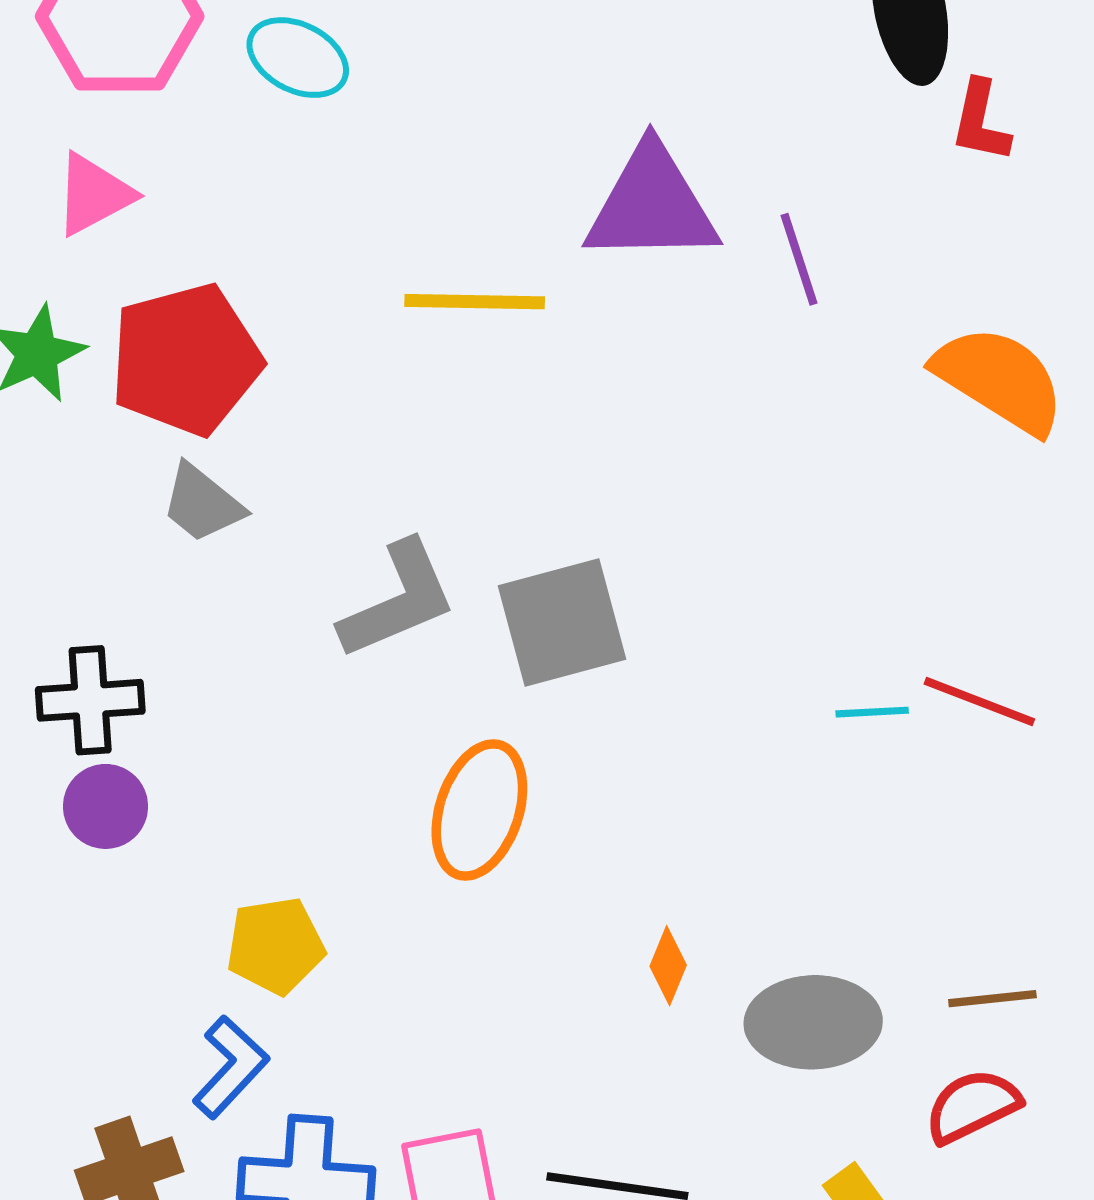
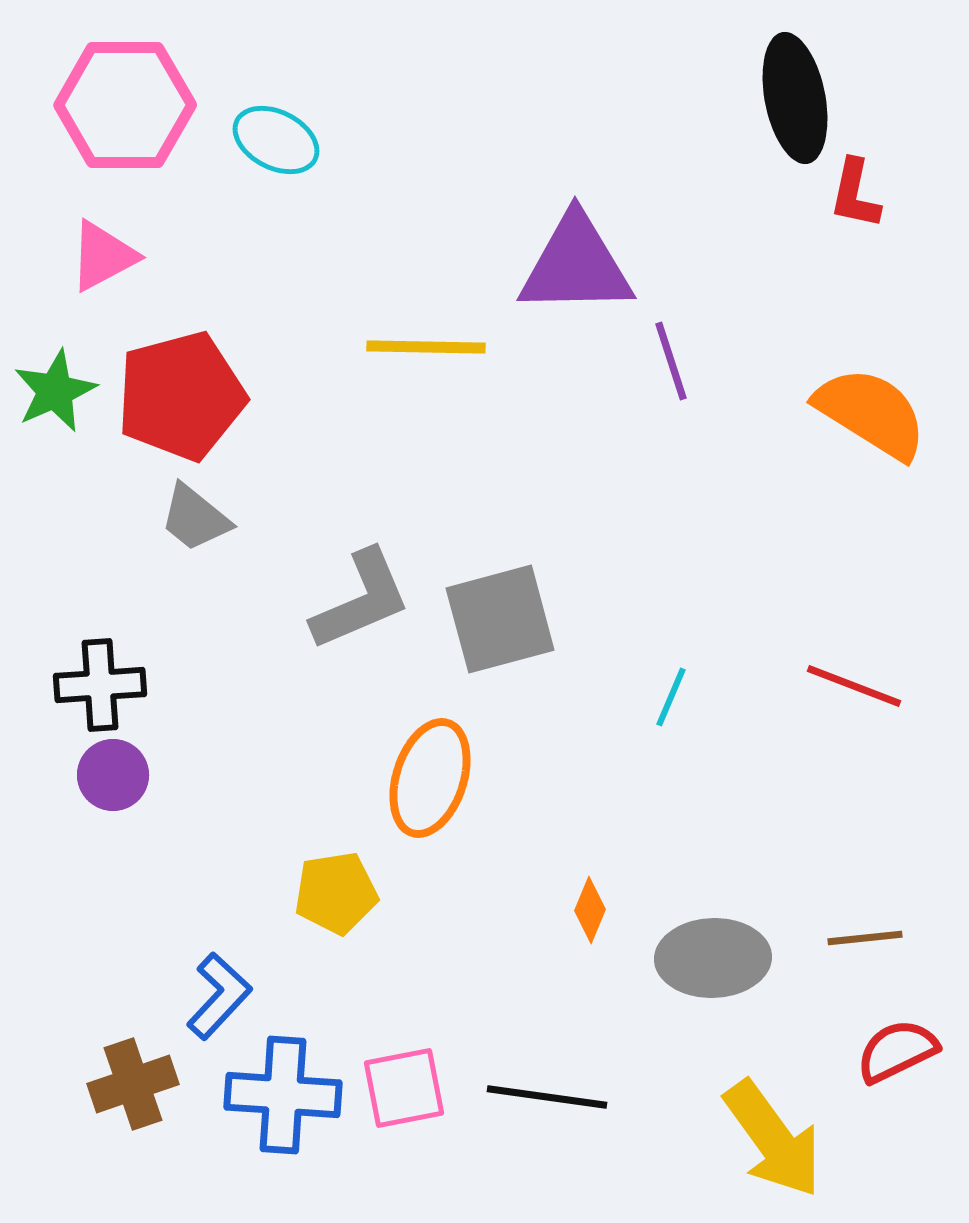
purple line: (799, 259) -> (671, 361), moved
cyan line: (872, 712) -> (671, 697), moved, turned -64
yellow pentagon: (275, 946) -> (336, 893), moved
red semicircle: (972, 1106) -> (897, 1051), moved

